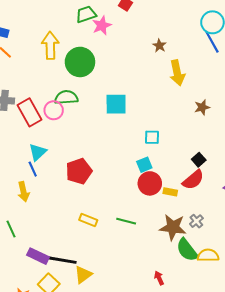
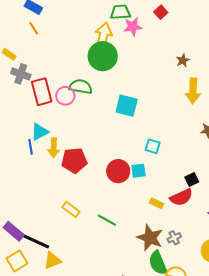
yellow arrow: (50, 45) -> (103, 36), moved
red circle: (150, 183) -> (118, 171), moved
yellow arrow: (23, 192) -> (54, 148), moved

